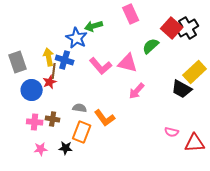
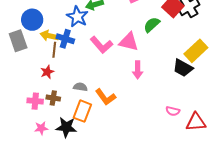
yellow arrow: (49, 57) -> (49, 36), turned -66
red star: (50, 82) -> (47, 72), moved
blue circle: (32, 90) -> (32, 20), moved
pink arrow: (137, 91) -> (138, 70), turned -42
black star: (66, 148) -> (66, 127), size x1.5

